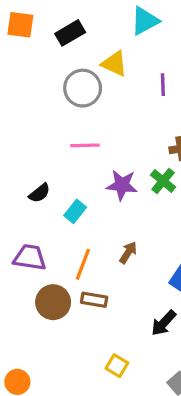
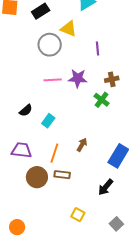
purple line: (163, 85) -> (97, 48), moved
purple star: (122, 185) -> (78, 78), moved

